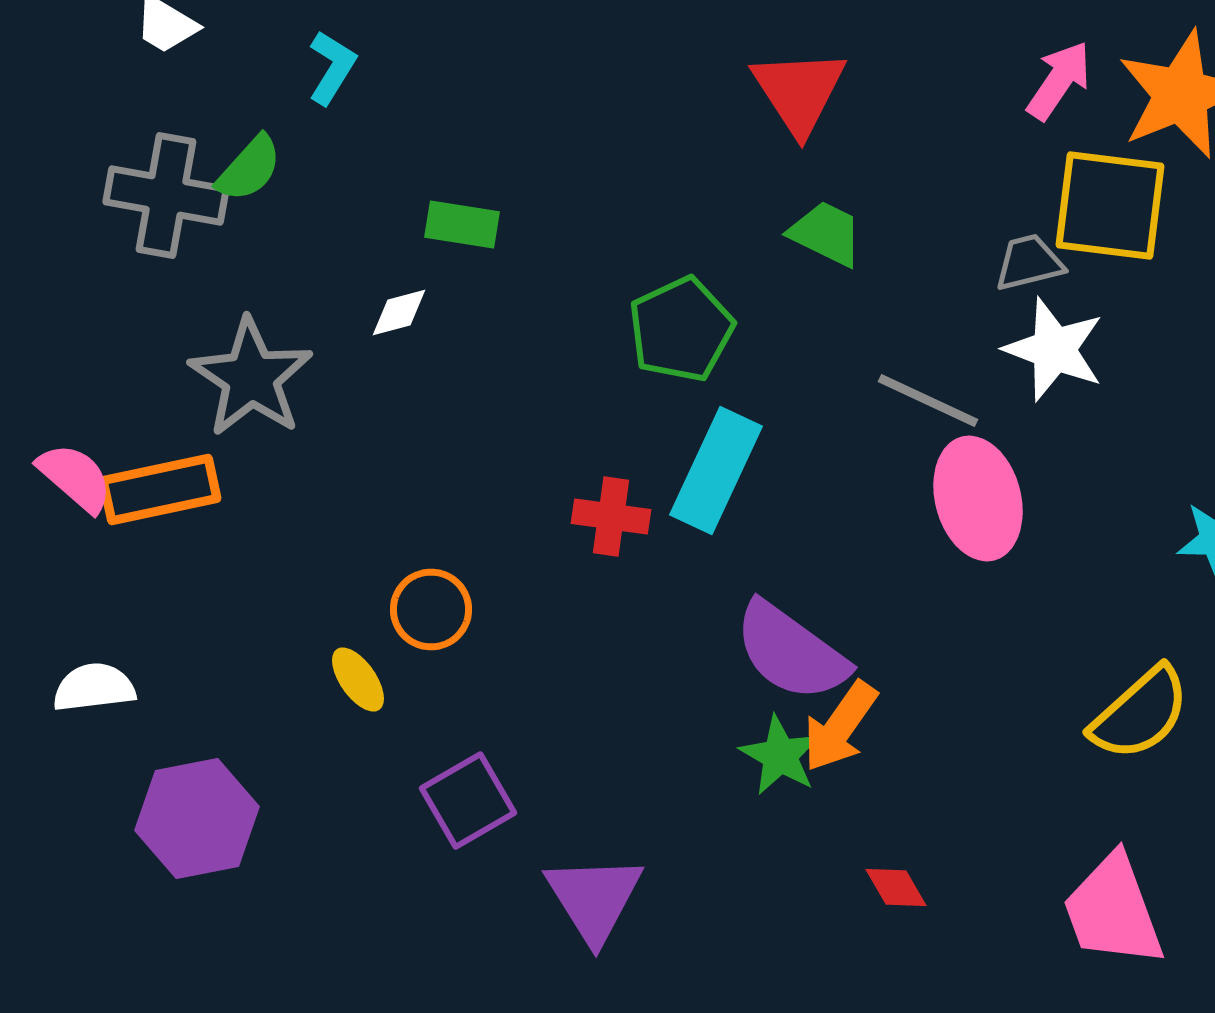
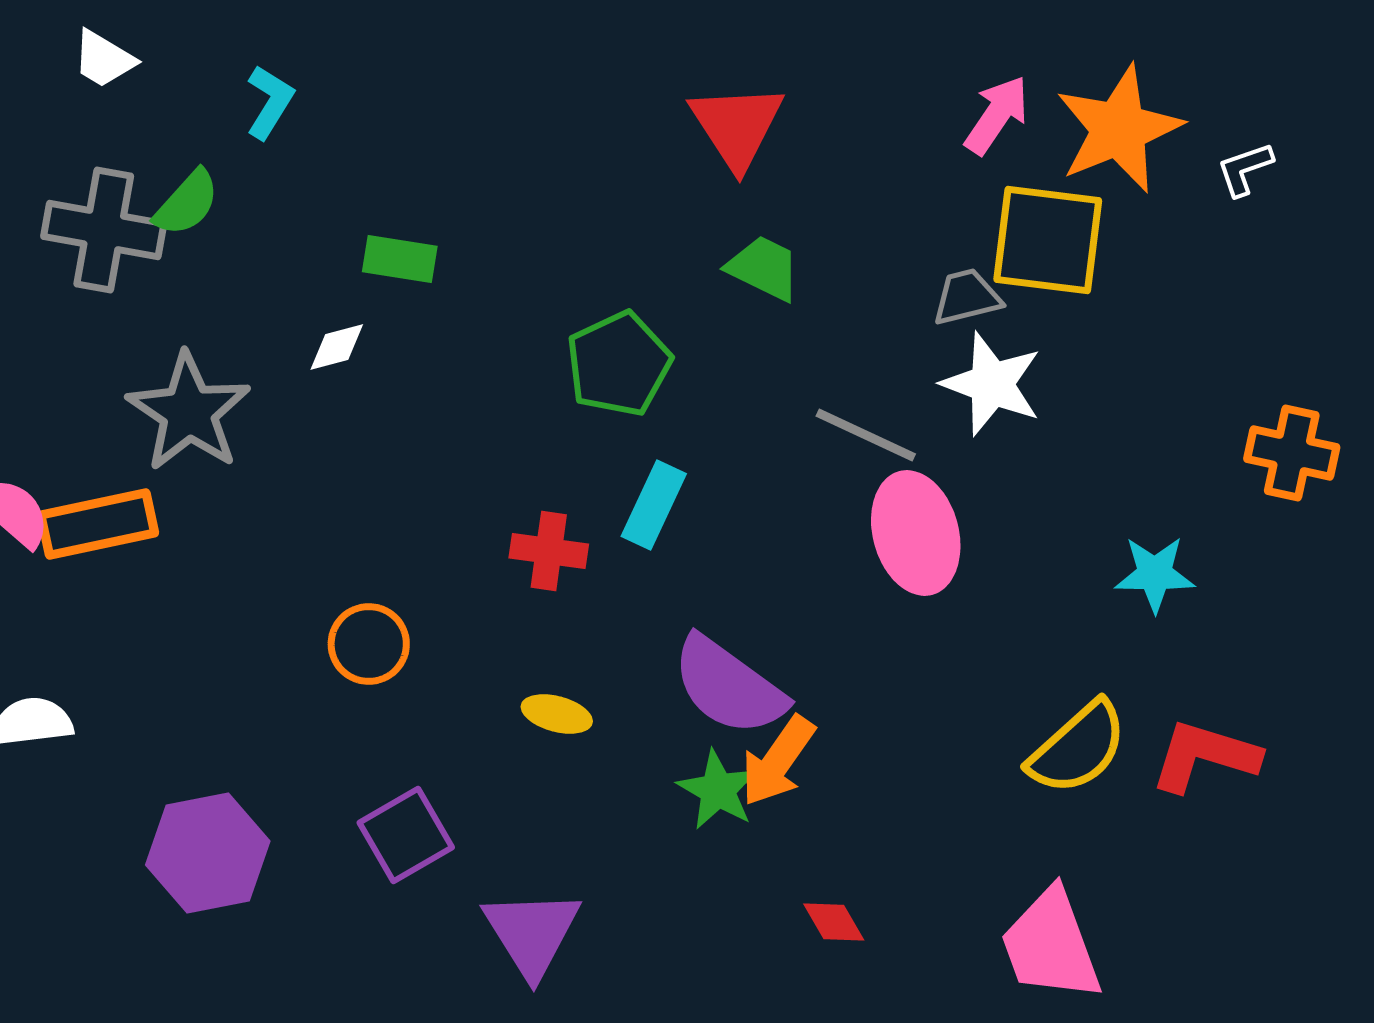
cyan rectangle: (716, 470) -> (654, 505), size x0.7
yellow ellipse: (358, 680) -> (557, 714), moved, turned -40
purple hexagon: (197, 818) -> (208, 853), moved

